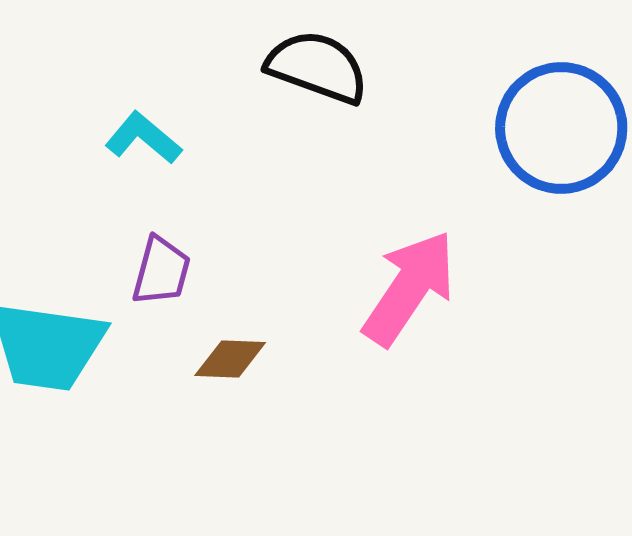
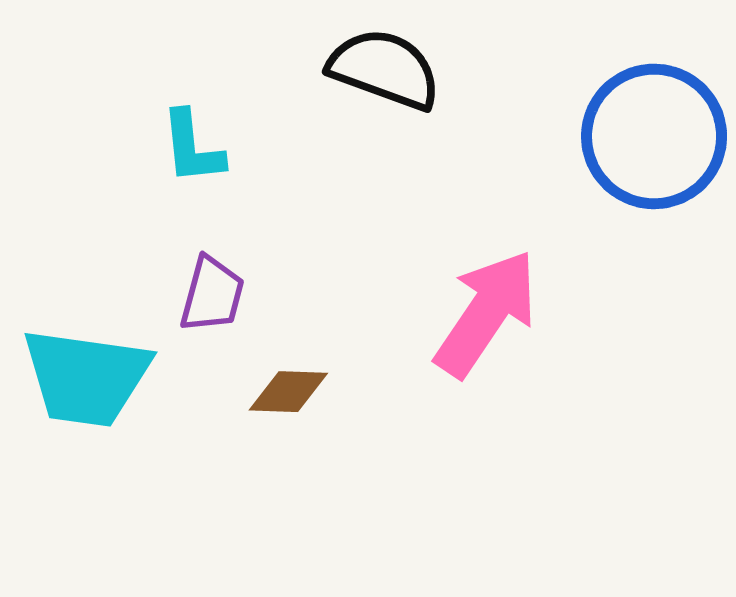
cyan L-shape: (143, 138) -> (192, 147), turned -136

